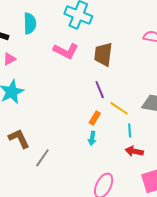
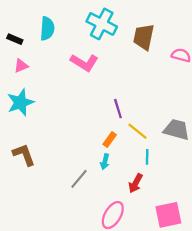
brown trapezoid: (103, 54) -> (144, 37), moved
red arrow: (134, 151) -> (136, 183), moved, turned -78
gray line: (42, 158) -> (79, 179), moved

